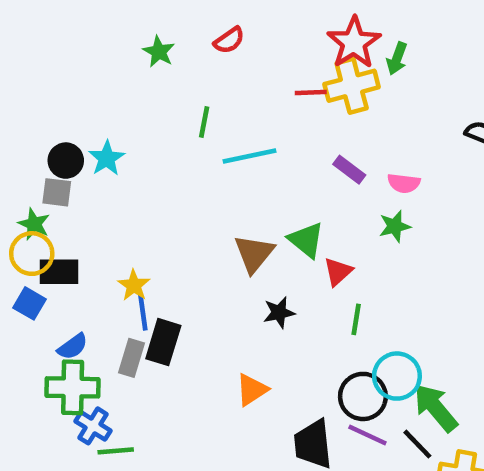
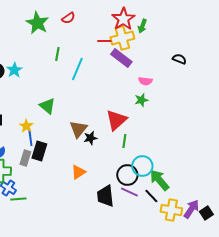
green star: (159, 52) -> (37, 23), size x1.6
cyan line: (250, 156) -> (77, 69), turned -55
purple rectangle: (349, 170) -> (121, 58), moved, size x1.5
green triangle: (306, 240) -> (47, 106), moved
brown triangle: (254, 254) -> (78, 129), moved
red triangle: (338, 272) -> (116, 120), size x1.6

